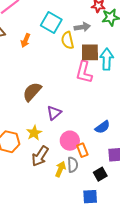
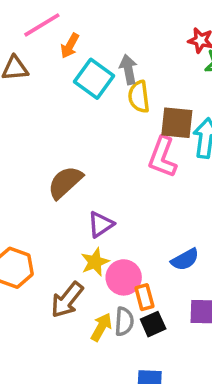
cyan square: (51, 23) -> (94, 79), moved
gray arrow: (82, 27) -> (128, 69), moved, turned -98
orange arrow: (25, 40) -> (70, 46), moved
yellow star: (34, 133) -> (95, 262), moved
black square: (100, 174) -> (153, 324), moved

